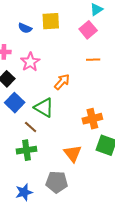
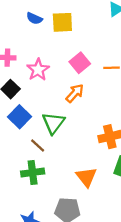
blue semicircle: (25, 28) -> (34, 18), moved
pink square: (88, 30) -> (80, 63), moved
green triangle: (44, 107) -> (53, 123), turned 35

